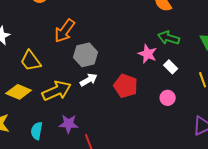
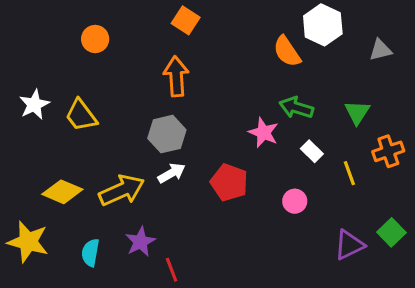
orange arrow: (65, 31) -> (176, 76), moved, turned 140
yellow trapezoid: (31, 61) -> (81, 115), moved
white rectangle: (171, 67) -> (312, 151), moved
purple star: (69, 124) -> (140, 242), turned -30

